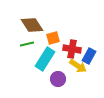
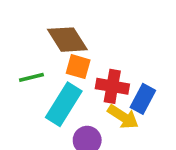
brown diamond: (32, 25) -> (67, 40), moved
orange square: (53, 38) -> (78, 67), turned 32

